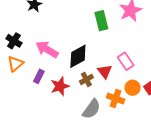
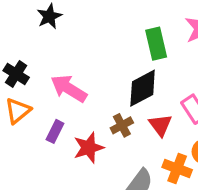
black diamond: (78, 56) -> (143, 88), moved
brown cross: (86, 79) -> (122, 125), moved

